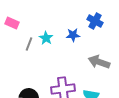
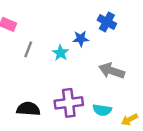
cyan star: (46, 38) -> (60, 53), moved

